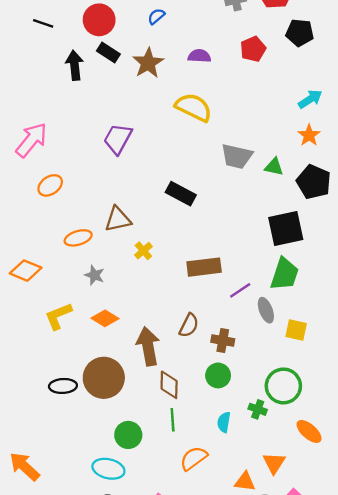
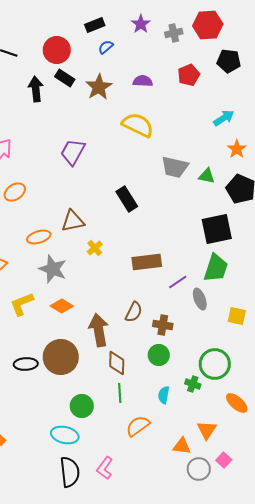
cyan arrow: (310, 99) -> (224, 118), moved
black rectangle: (181, 194) -> (127, 199), turned 30
gray star: (94, 275) -> (53, 269), size x1.6
yellow square: (296, 330) -> (237, 316), moved

